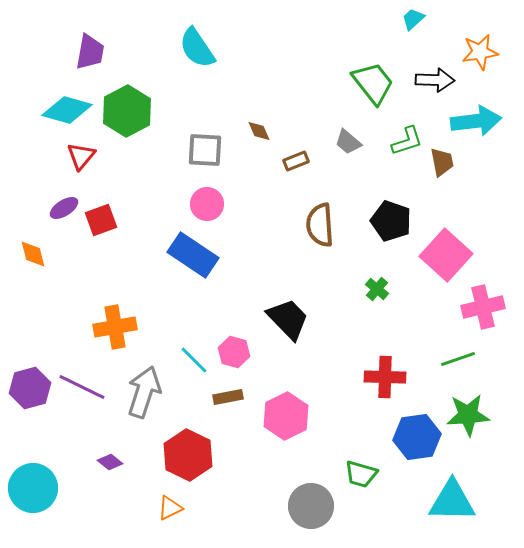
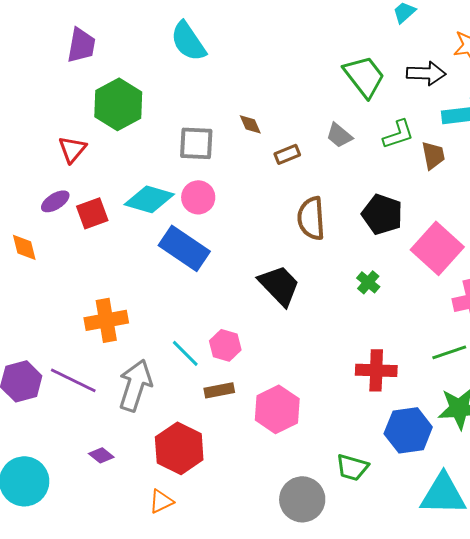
cyan diamond: (67, 110) -> (149, 199), moved
black trapezoid: (288, 319) -> (279, 285), moved

